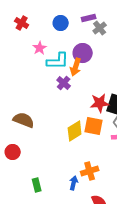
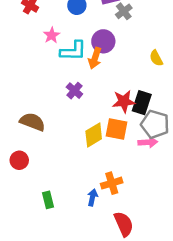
purple cross: (64, 83) -> (74, 91), moved

